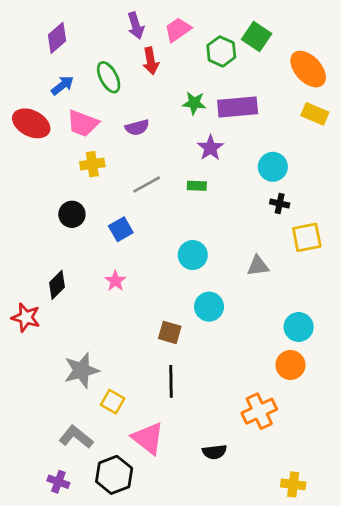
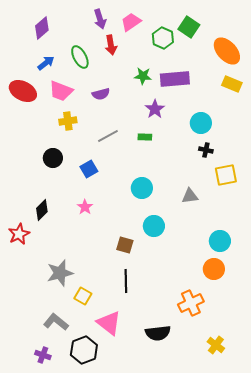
red star: (26, 317) -> (19, 234), turned 30
black semicircle: (214, 452) -> (158, 333), size x1.4
yellow cross: (293, 484) -> (216, 345), moved, turned 30

